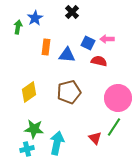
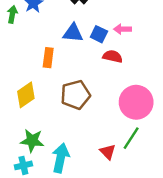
orange rectangle: (46, 47) -> (48, 58), moved
blue triangle: (67, 55) -> (73, 33), moved

